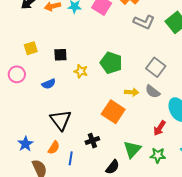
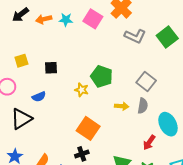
yellow star: (81, 71) -> (82, 90), moved
gray semicircle: (153, 92) -> (143, 106), turned -119
orange square: (113, 112) -> (88, 128), moved
black triangle: (61, 120) -> (21, 119), moved, turned 35

